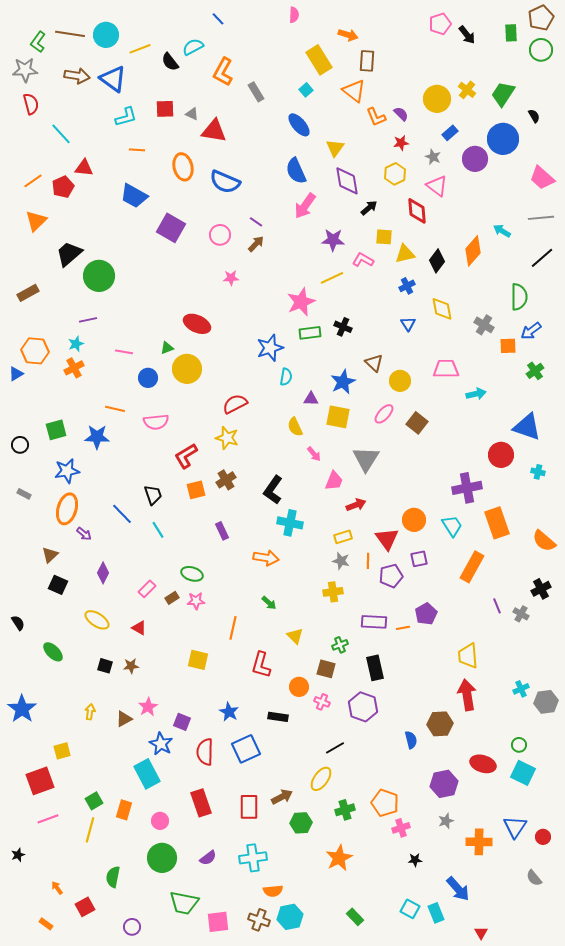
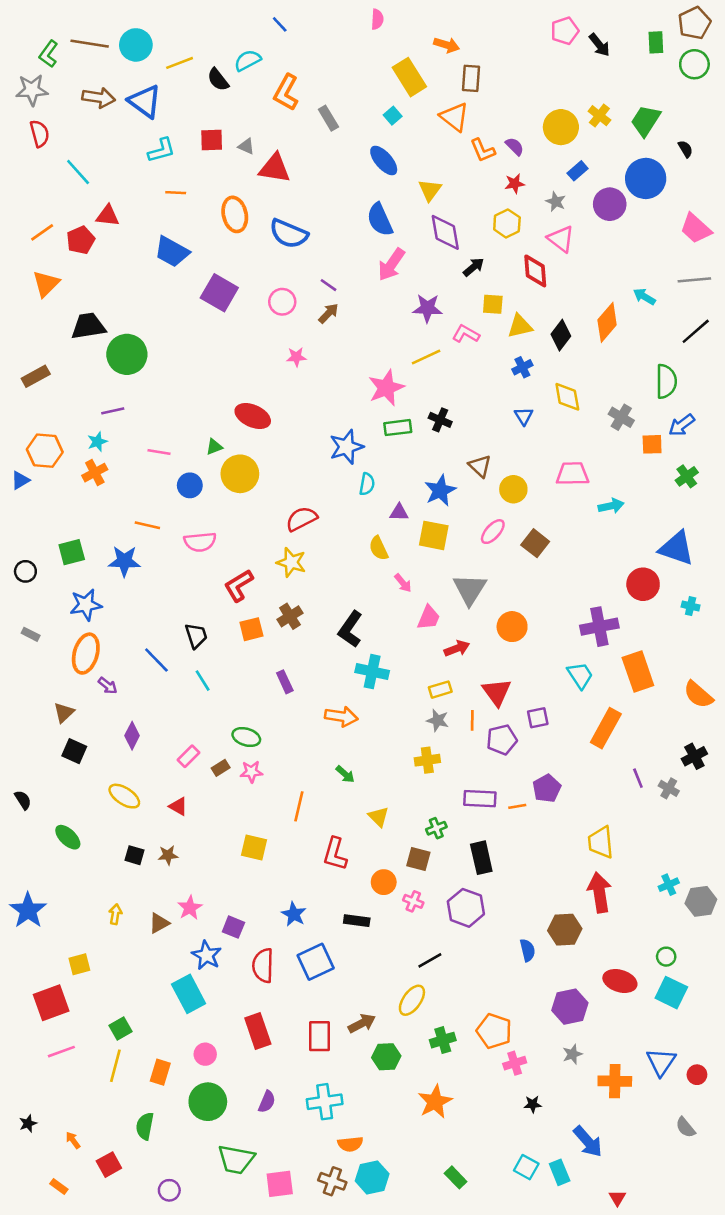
black trapezoid: (69, 254) -> (88, 326), turned 32
orange circle: (414, 520) -> (512, 627), moved
orange rectangle: (124, 810) -> (160, 1072), moved
black star: (18, 855) -> (28, 1124), moved
purple semicircle: (208, 858) -> (267, 1102), turned -30

